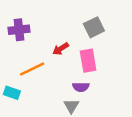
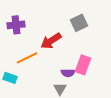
red arrow: (61, 49) -> (51, 41), size x1.5
pink rectangle: (88, 61) -> (83, 65), moved, turned 30

